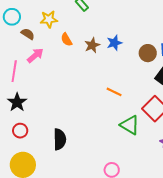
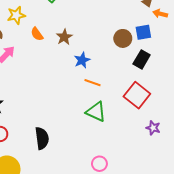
blue star: (114, 43) -> (82, 60), moved
green triangle: (130, 125) -> (96, 112), moved

